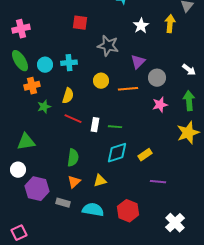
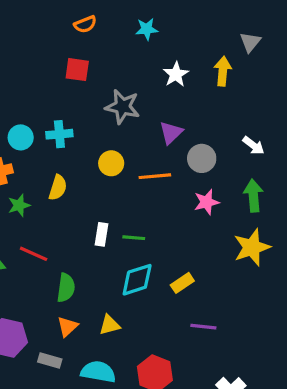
red line: (73, 119) -> (34, 254), moved

